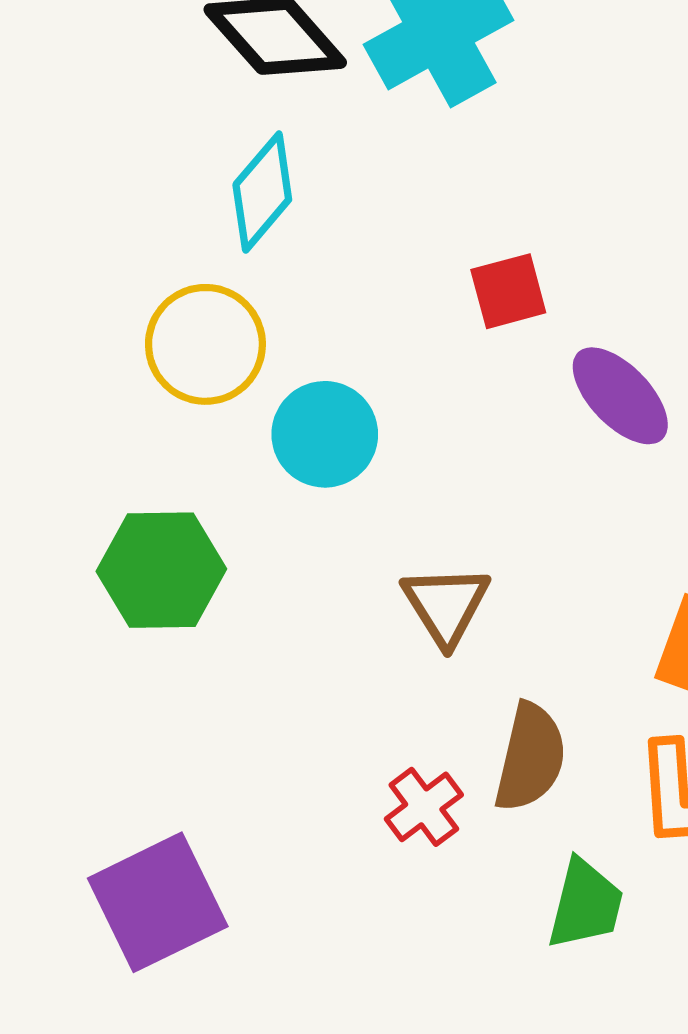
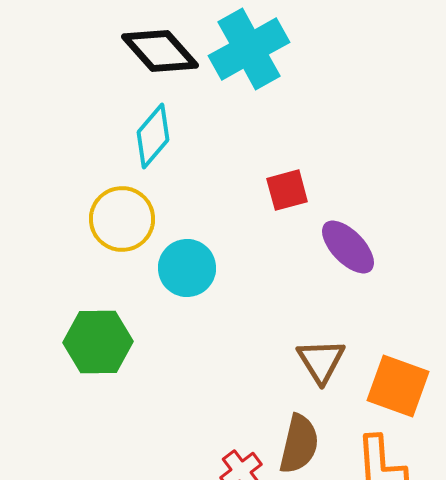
brown triangle: (446, 605) -> (321, 361), moved

